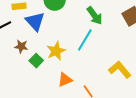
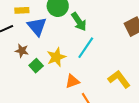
green arrow: (95, 16) -> (79, 22), moved
orange triangle: (65, 80) -> (72, 81), moved

